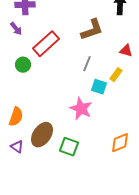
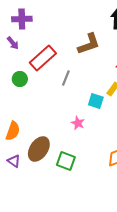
gray line: (87, 64) -> (66, 78), moved
pink star: (81, 109) -> (78, 123), size x0.6

